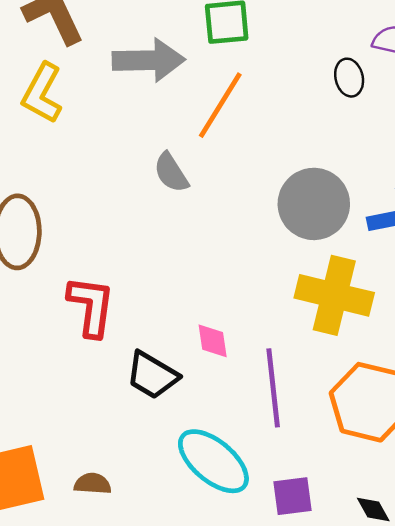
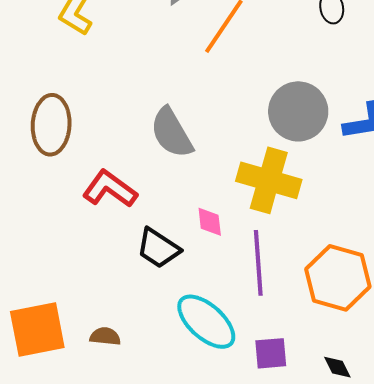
gray semicircle: (171, 173) -> (172, 133), moved, size x1.5
yellow cross: (334, 295) -> (269, 180), moved
red L-shape: (91, 306) -> (110, 189), turned -64

